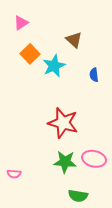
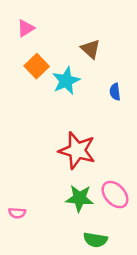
pink ellipse: (94, 159) -> (115, 195), turned 35

